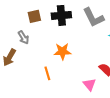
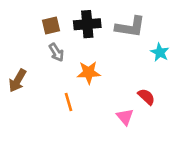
gray L-shape: (93, 17) -> (130, 27), turned -55
gray arrow: (23, 37) -> (56, 52), moved

